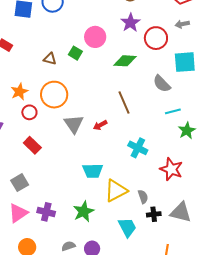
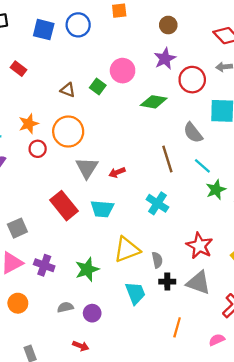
brown line: (124, 102) -> (167, 159), moved
cyan line: (173, 111) -> (202, 166), turned 49
red rectangle: (32, 145) -> (64, 206), moved, size x1.4
red star: (171, 169) -> (199, 246), moved
cyan trapezoid: (93, 171) -> (102, 209), moved

